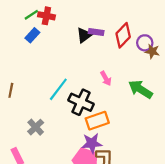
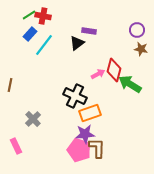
black triangle: (84, 35) -> (77, 43), moved
red diamond: (123, 35) -> (114, 70), moved, turned -30
purple circle: (145, 43) -> (137, 30), moved
pink arrow: (106, 78) -> (98, 74), turned -88
cyan line: (58, 89) -> (44, 45), moved

